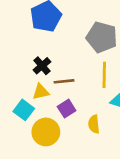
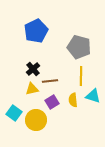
cyan square: (24, 110) -> (14, 113), moved
yellow semicircle: (94, 124) -> (73, 100), moved

